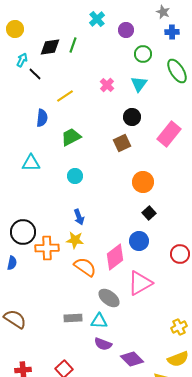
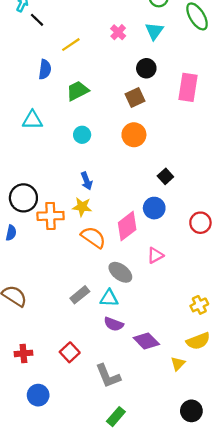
pink rectangle: (169, 134) -> (188, 87), turned -30
orange circle: (143, 182) -> (134, 135), moved
pink triangle: (140, 283) -> (155, 255), size x0.6
gray rectangle: (73, 318) -> (80, 295), turned -36

